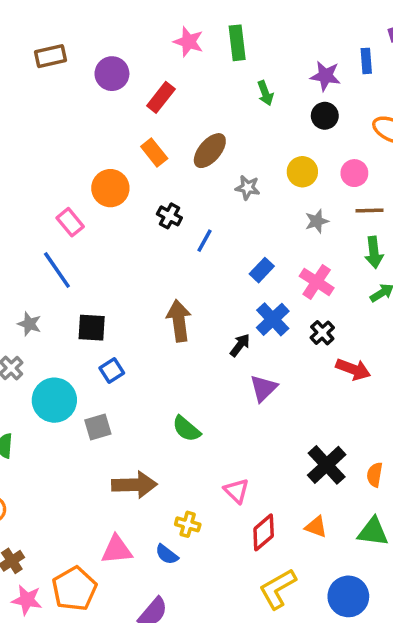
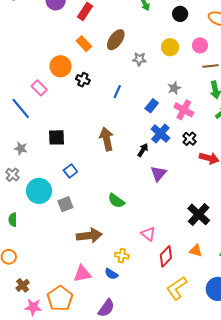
black cross: (169, 216) -> (83, 80), moved
gray star: (317, 221) -> (174, 88), moved
blue line: (57, 270) -> (21, 108), moved
black square: (92, 328) -> (56, 137), moved

